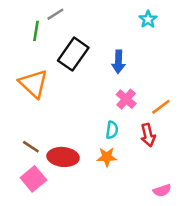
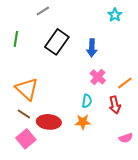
green line: (36, 31) -> (16, 39), moved
orange triangle: (33, 84) -> (27, 89), moved
pink semicircle: (162, 190) -> (126, 138), moved

